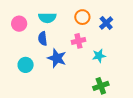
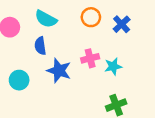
cyan semicircle: (47, 18) -> (46, 19), turned 30
pink cross: (78, 41) -> (90, 58), moved

